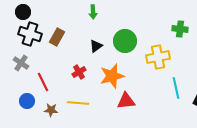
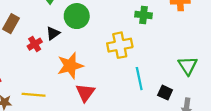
green circle: (125, 41) -> (77, 16), moved
red cross: (79, 72) -> (35, 44), moved
red triangle: (126, 101) -> (85, 93), turned -48

